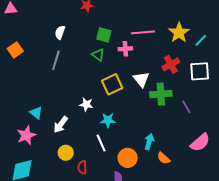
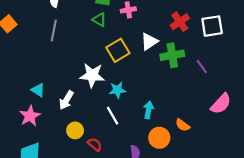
white triangle: (141, 79) -> (149, 41), turned 42
white star: (86, 104) -> (92, 75), size x1.6
cyan arrow: (149, 142) -> (149, 110), moved
orange circle: (128, 158) -> (159, 138), moved
red semicircle: (82, 167) -> (95, 144), turned 136

